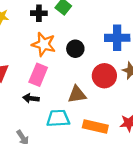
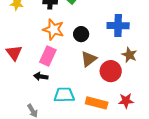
red circle: (104, 76) -> (111, 71), moved
brown triangle: (77, 94) -> (89, 59), moved, turned -30

